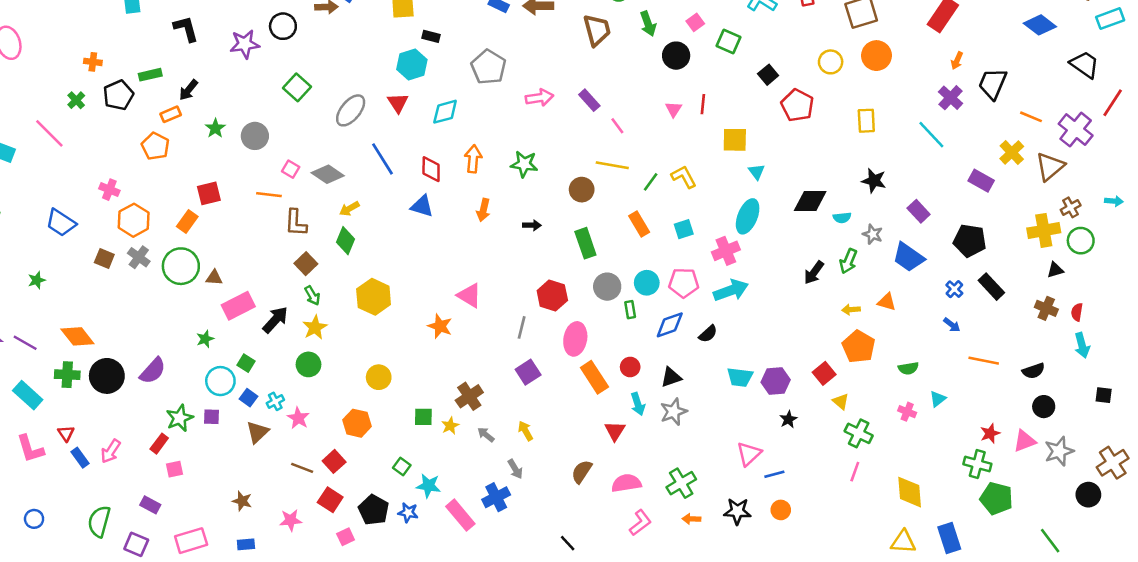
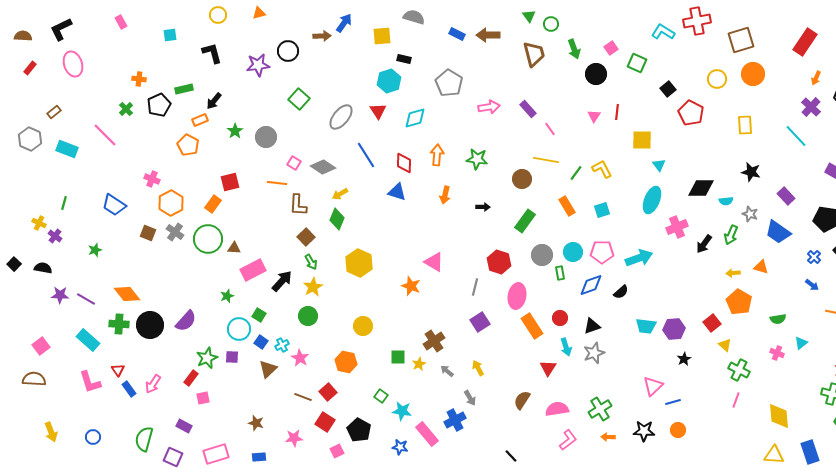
green rectangle: (585, 243) -> (525, 221), turned 55
pink cross: (726, 251) -> (677, 227), moved
blue star: (408, 513) -> (400, 447), moved

